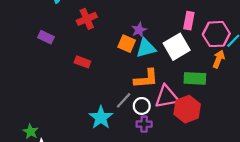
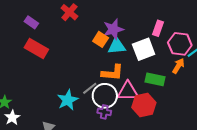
red cross: (87, 19) -> (69, 12), turned -36
purple star: (139, 30) -> (113, 29), size x1.5
red rectangle: (82, 62) -> (36, 48), moved, size x1.6
white circle: (142, 106) -> (105, 96), size x1.6

